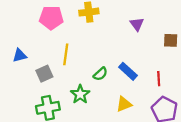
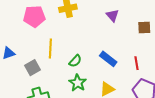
green semicircle: (100, 74) -> (75, 61), moved
green star: (80, 94) -> (78, 83), moved

